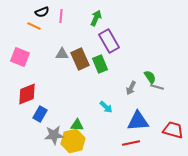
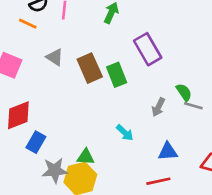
purple rectangle: (109, 41) -> (148, 49), moved
gray triangle: (62, 54) -> (55, 57), moved, turned 32
blue triangle: (138, 121) -> (168, 152), size x0.7

